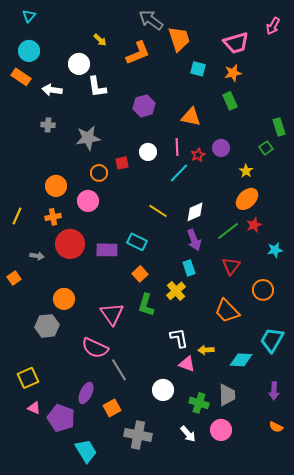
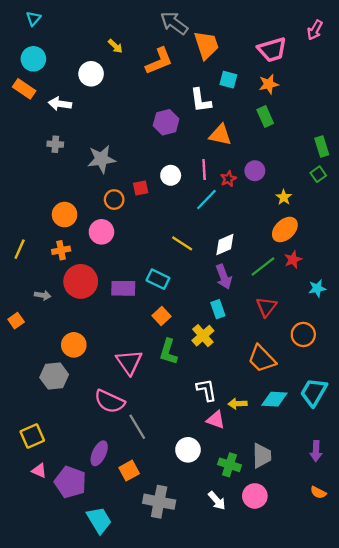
white L-shape: (97, 87) -> (201, 100), moved
green square: (266, 148) -> (318, 174), moved
cyan diamond: (241, 360) -> (274, 399), moved

